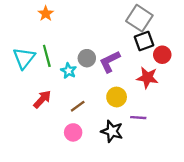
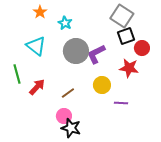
green line: (47, 56) -> (17, 74), moved
cyan triangle: (24, 58) -> (36, 46), moved, turned -30
gray circle: (87, 58) -> (76, 51), size x1.6
cyan star: (69, 71) -> (65, 23), moved
black star: (112, 131) -> (71, 128), moved

